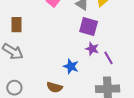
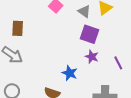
purple line: (109, 58) -> (118, 63), moved

